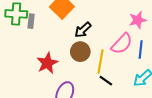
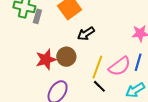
pink semicircle: (122, 44) -> (120, 66), moved
brown circle: (80, 52) -> (66, 57), moved

